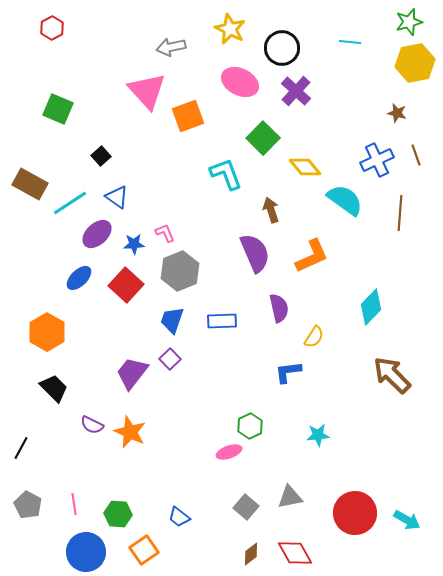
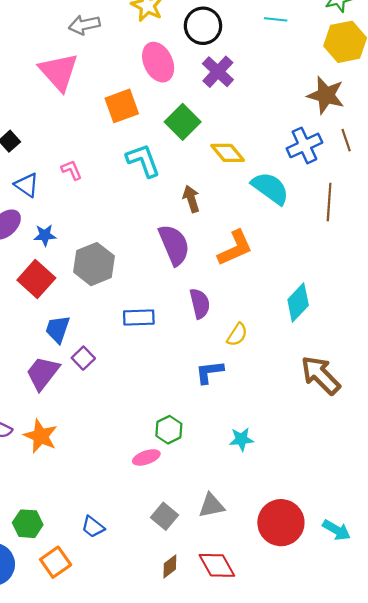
pink ellipse: (240, 82) -> (158, 62), turned 39
brown star: (397, 113) -> (326, 95), size x1.8
orange square: (188, 116) -> (122, 106), moved
pink L-shape: (165, 233) -> (72, 170), moved
blue trapezoid: (172, 320) -> (58, 329), moved

